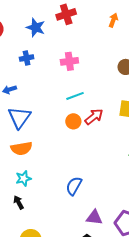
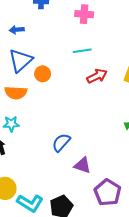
orange circle: (73, 121) -> (43, 74), moved
purple triangle: (94, 217) -> (82, 165), moved

